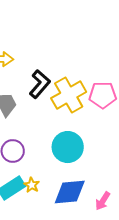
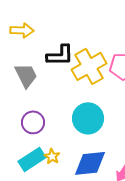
black L-shape: (40, 84) -> (60, 55), turned 48

